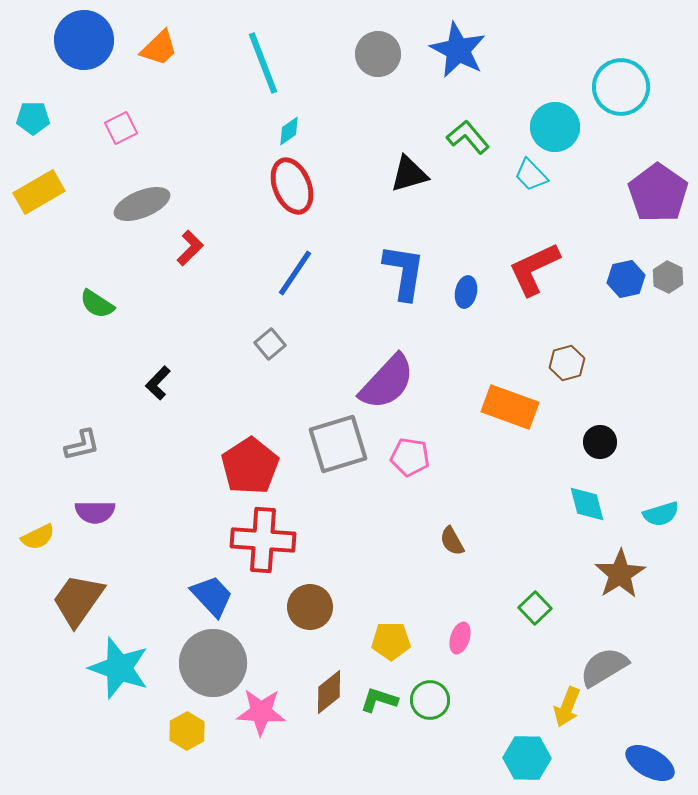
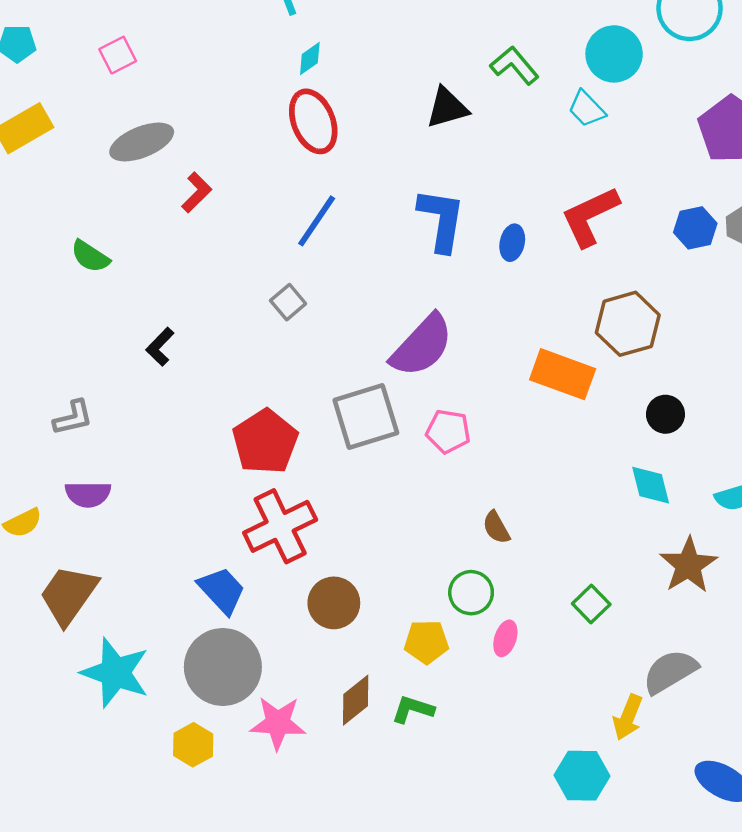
brown hexagon: (567, 363) -> (628, 324), size x1.6
red cross: (263, 540) -> (280, 526), turned -30
green circle: (430, 700) -> (471, 593), moved

